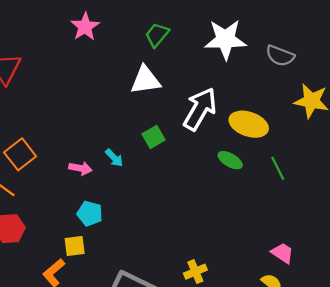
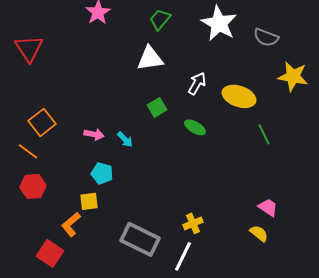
white star: (225, 39) -> (219, 23), turned 30
white arrow: (200, 109) -> (197, 83), size x0.6
cyan arrow: (114, 158) -> (125, 139), moved
green ellipse: (230, 160) -> (195, 127), moved

